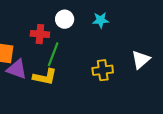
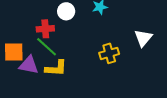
green line: (53, 54) -> (47, 47), moved, turned -60

